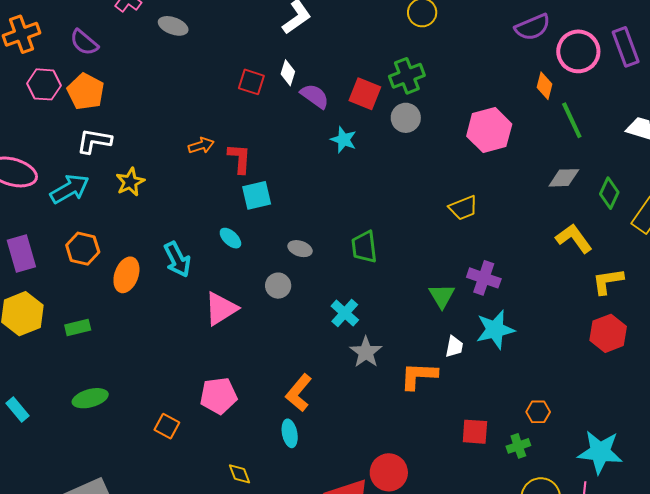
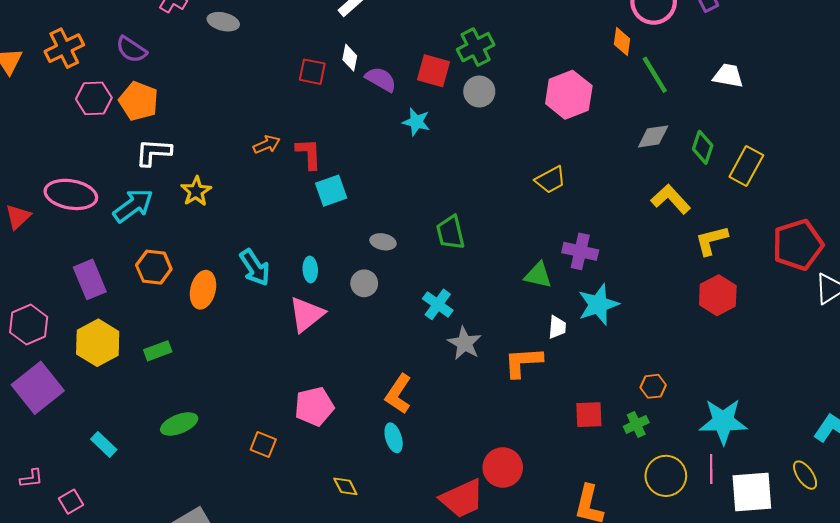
cyan ellipse: (230, 238) -> (310, 270), moved, turned 50
green triangle: (442, 296) -> (538, 275), turned -40

